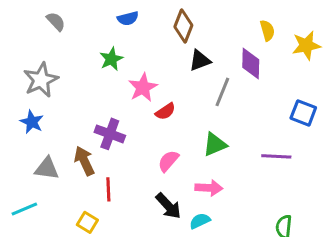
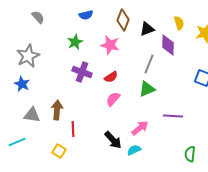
black triangle: (200, 60) -> (147, 29), moved
pink star: (143, 87) -> (110, 45), moved, turned -30
purple cross: (110, 134) -> (82, 72), moved
green triangle: (215, 144) -> (147, 89), moved
purple line: (276, 156) -> (173, 116), moved
brown arrow: (84, 161) -> (57, 110), turned 30
pink semicircle: (168, 161) -> (113, 99), moved
pink arrow: (209, 188) -> (140, 128), turned -42

